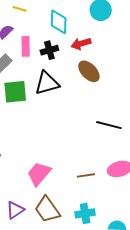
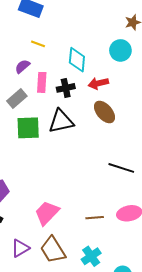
cyan cross: (85, 213) -> (91, 256), turned -30

